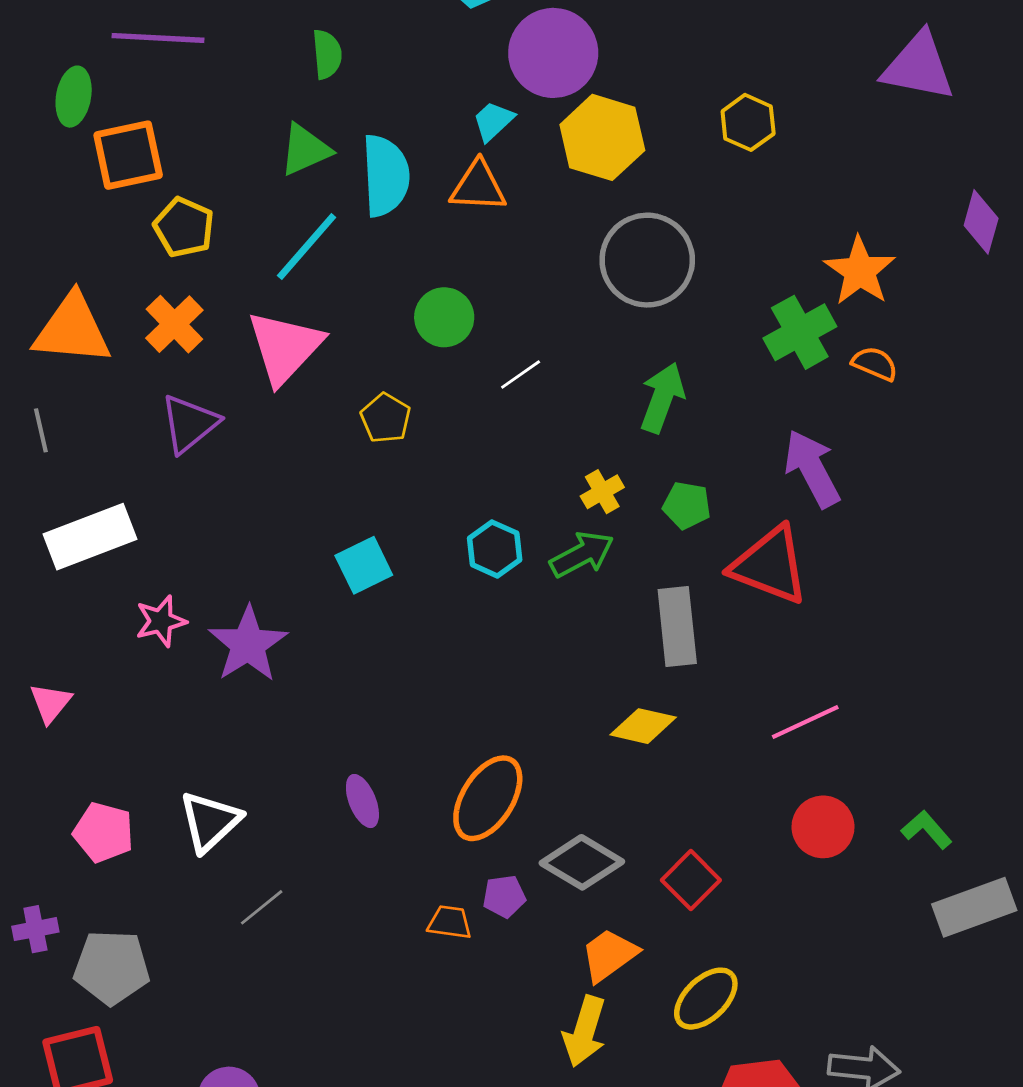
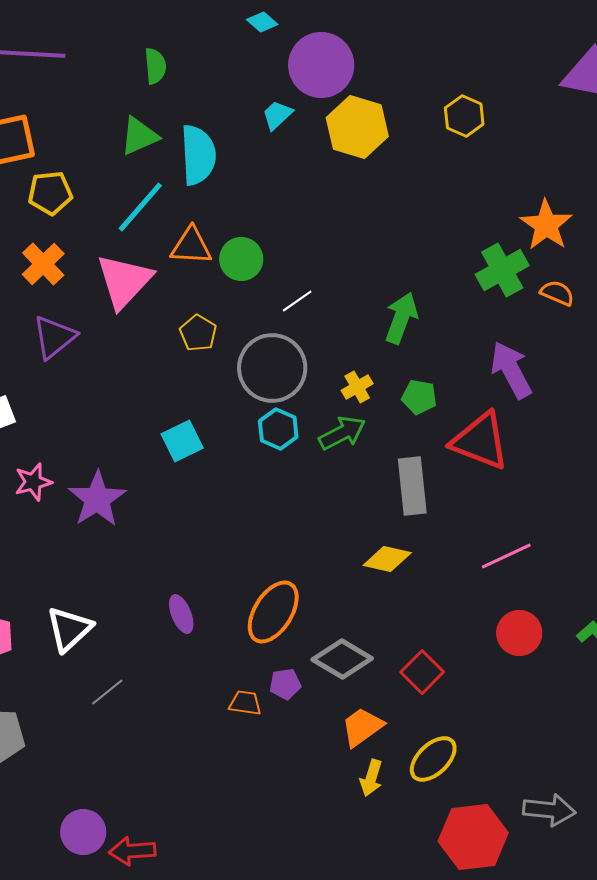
orange triangle: (478, 186) -> (191, 246), moved
yellow pentagon: (184, 227) -> (50, 193), turned -30
gray circle: (647, 260) -> (272, 368), moved
yellow arrow: (585, 1031) -> (371, 778), moved, size x0.7

